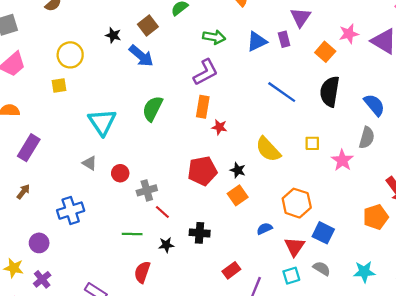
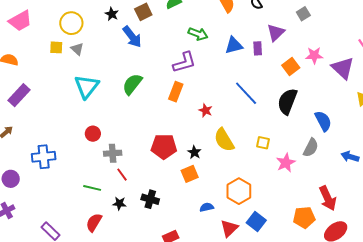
red star: (219, 127) -> (206, 110), moved
gray triangle: (90, 163) -> (77, 49), moved

